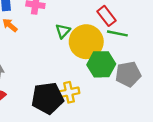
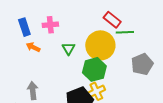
green triangle: (63, 31) -> (69, 49), moved
green hexagon: (101, 64) -> (94, 69), moved

